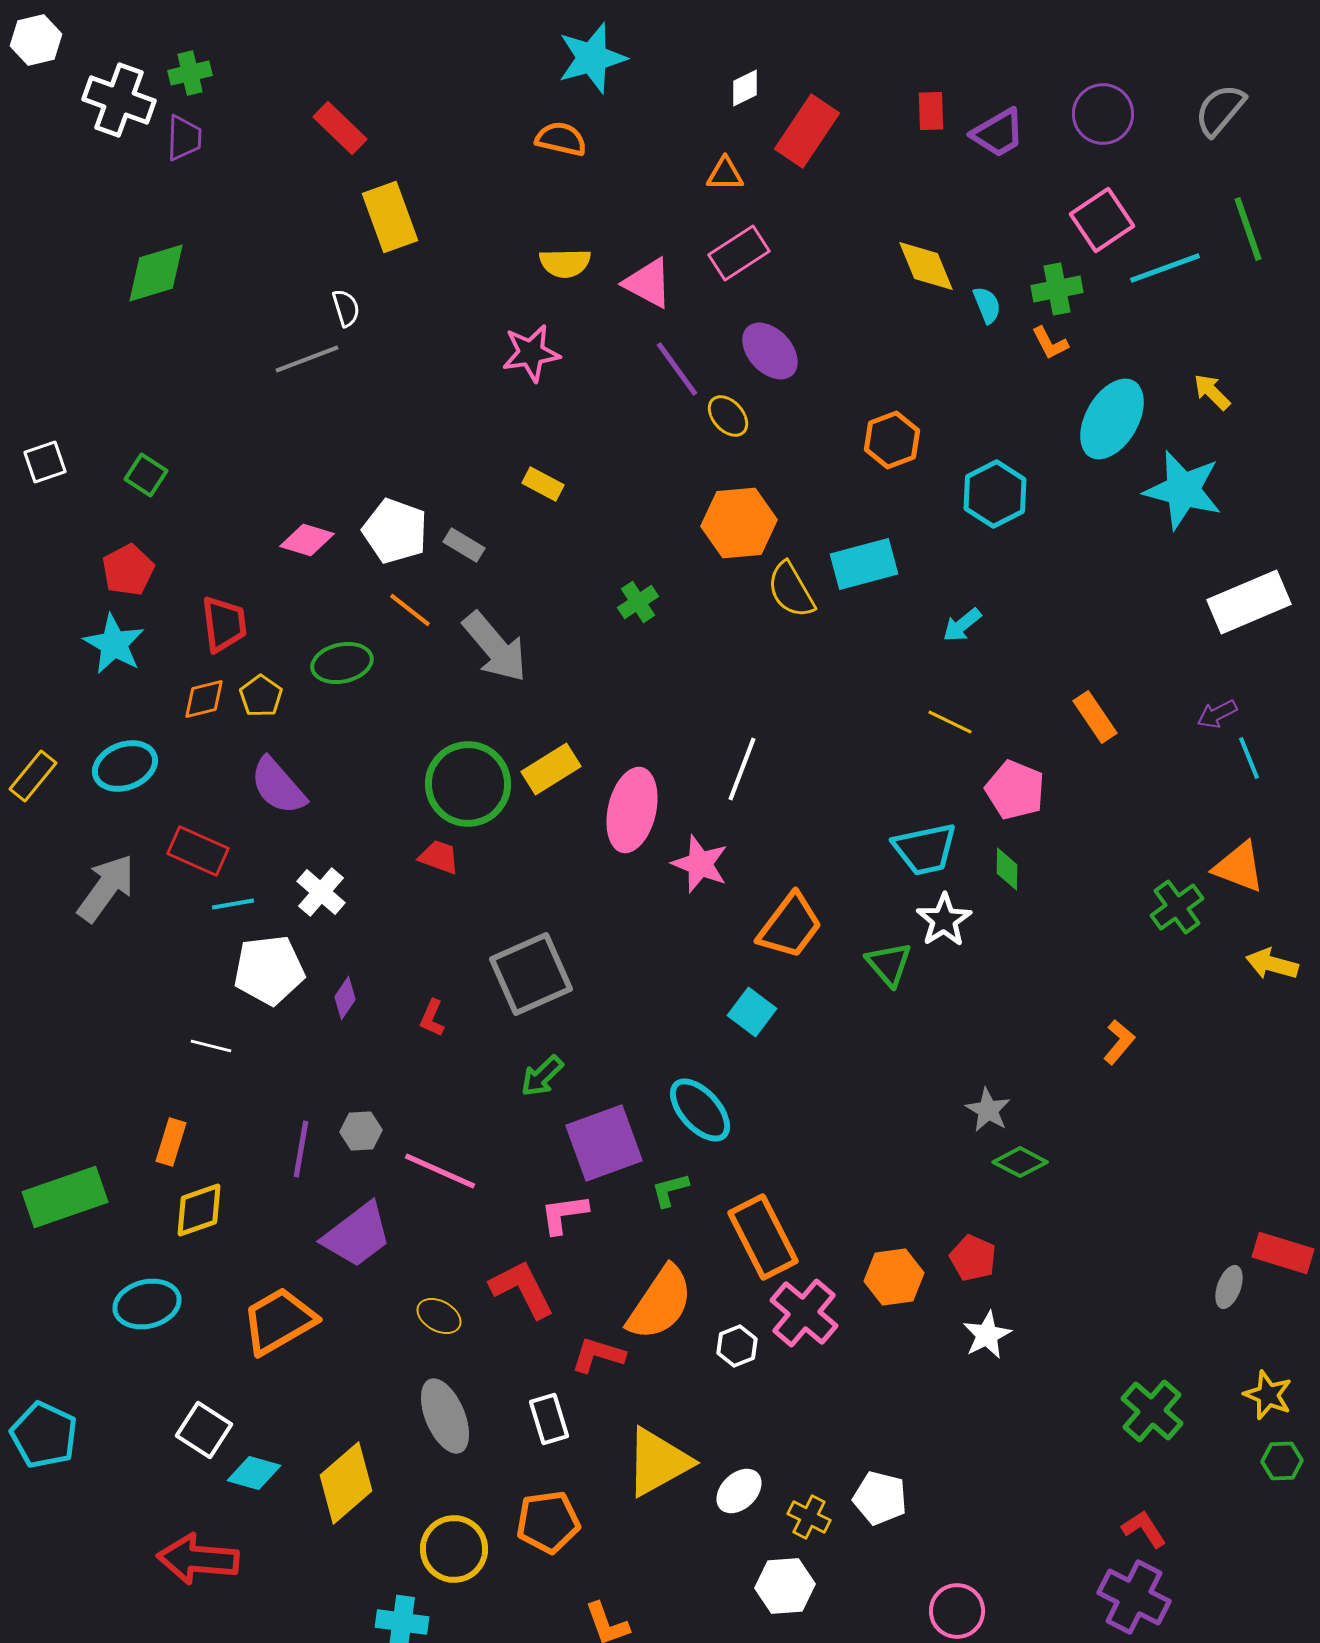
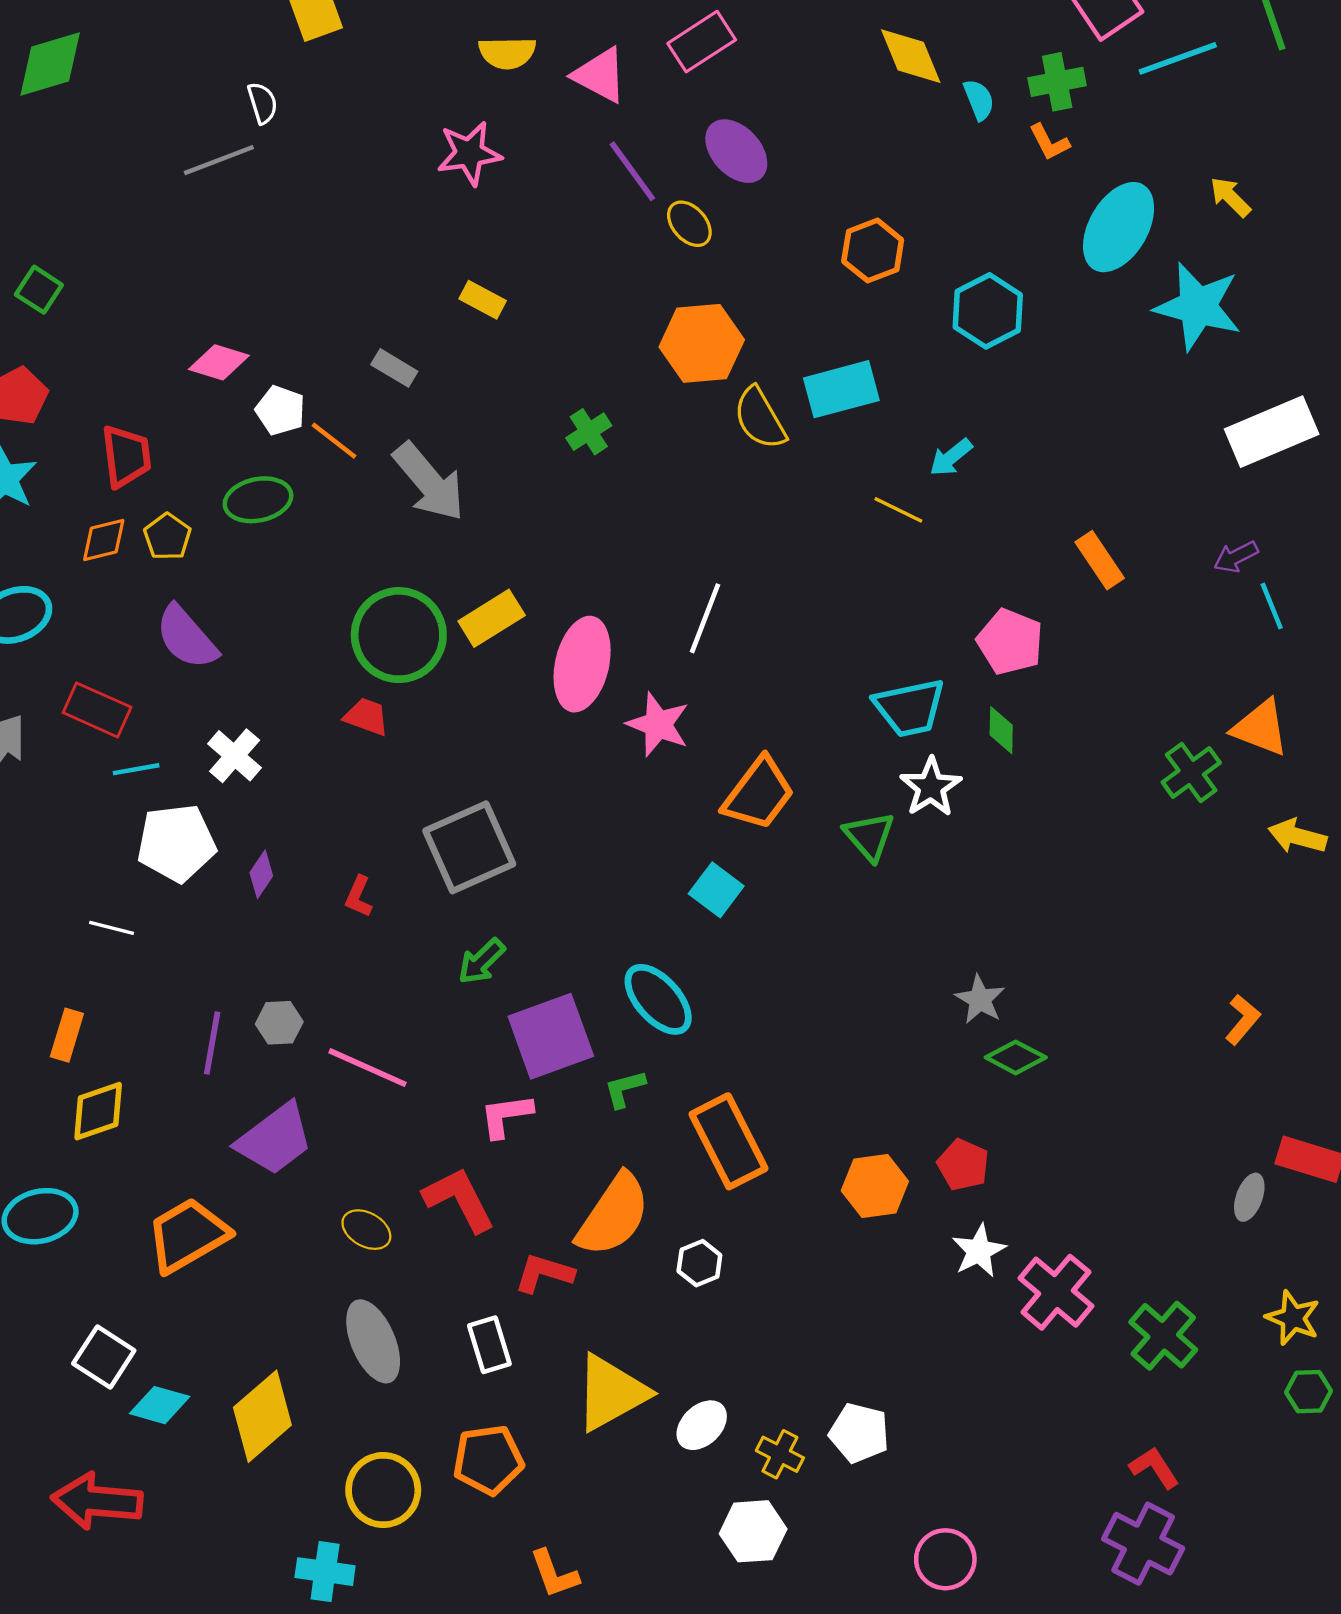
white pentagon: (395, 531) -> (280, 410), moved, size x0.7
yellow line: (950, 722) -> (898, 510), moved
orange L-shape: (1119, 1042) -> (1243, 1019), moved
pink cross: (804, 1313) -> (1056, 1292), moved

